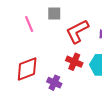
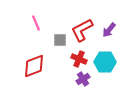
gray square: (54, 13) -> (60, 40), moved
purple cross: (54, 83) -> (83, 79), moved, turned 32

